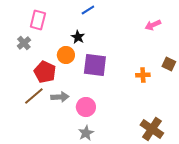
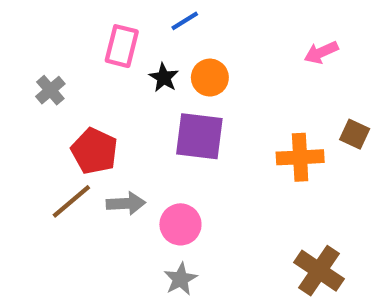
pink rectangle: (38, 20) -> (122, 46), moved
orange circle: (66, 55) -> (210, 78), moved
orange cross: (143, 75) -> (300, 157), size x1.5

